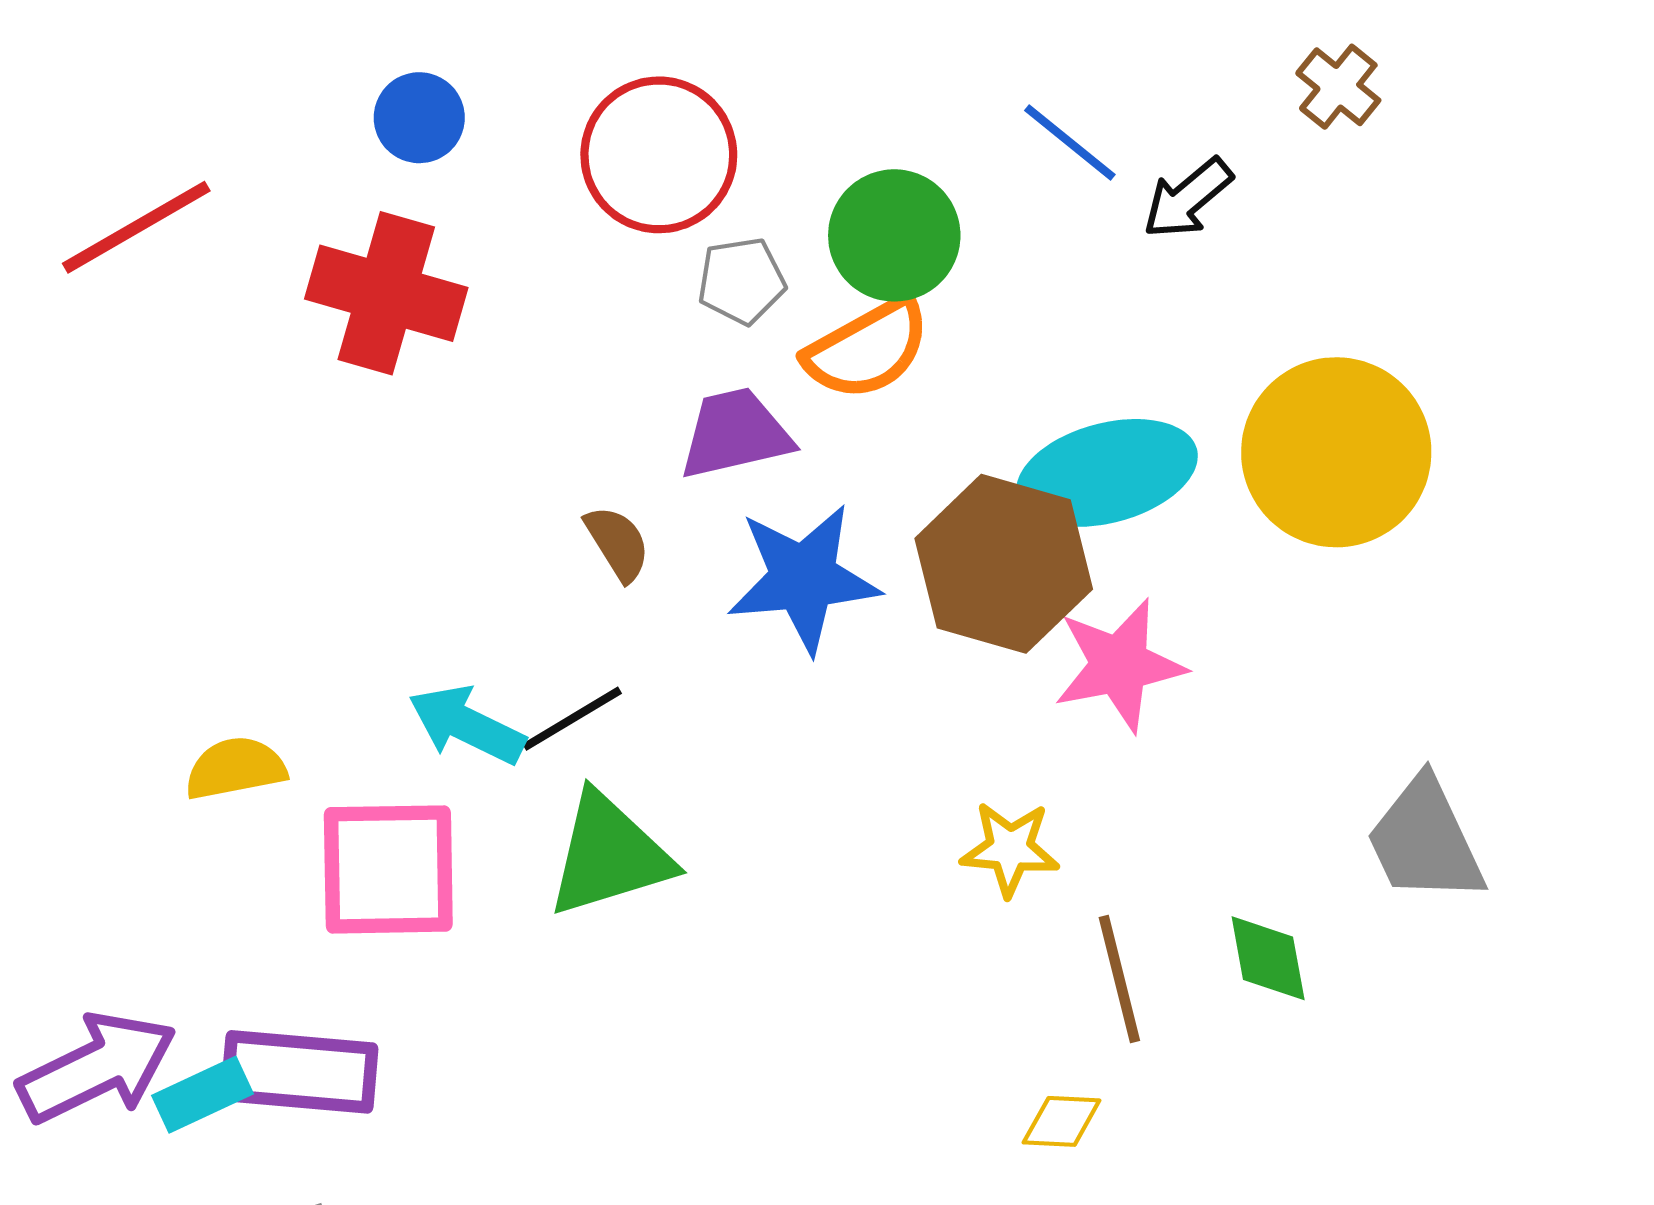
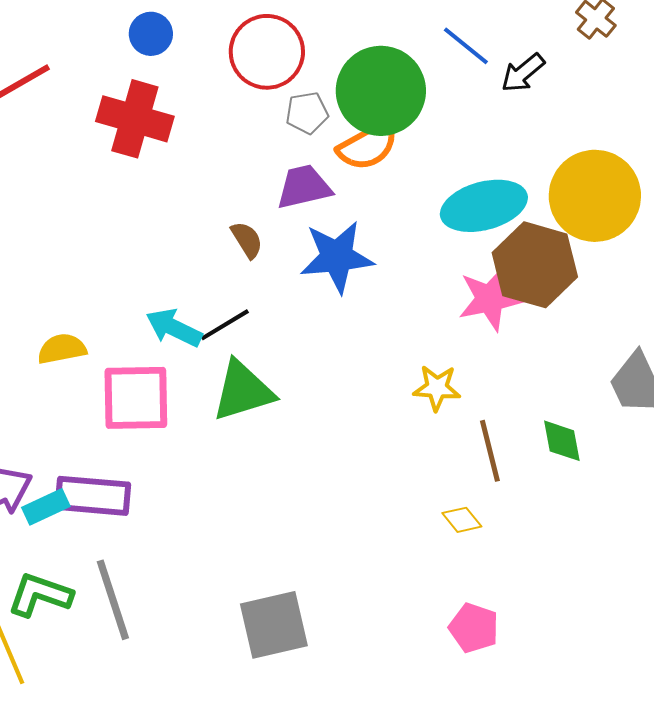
green circle: (894, 235) -> (381, 91), size x1.4
brown hexagon: (1004, 564) -> (535, 265), moved
yellow diamond: (1062, 1121) -> (462, 520), turned 48

